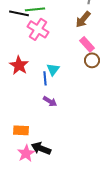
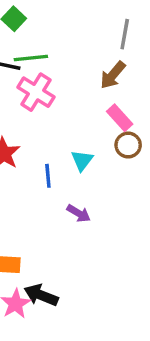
cyan triangle: (53, 69) -> (82, 160), moved
purple arrow: (50, 101) -> (79, 213), moved

